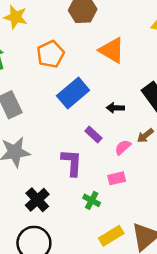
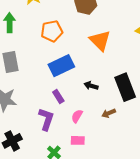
purple rectangle: (93, 135) -> (58, 97), moved
pink semicircle: (123, 147) -> (77, 116), moved, turned -32

